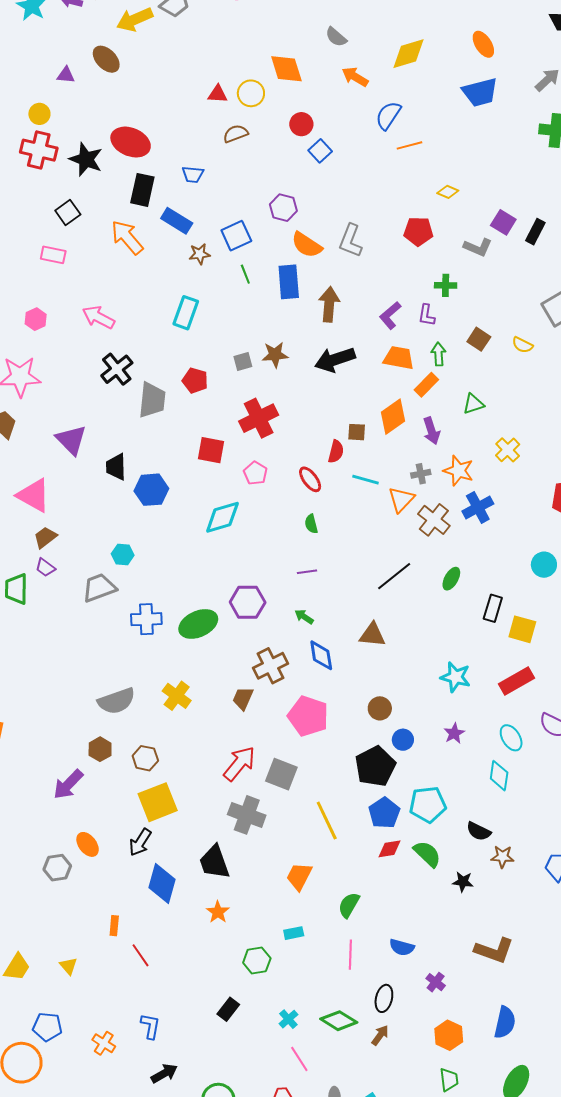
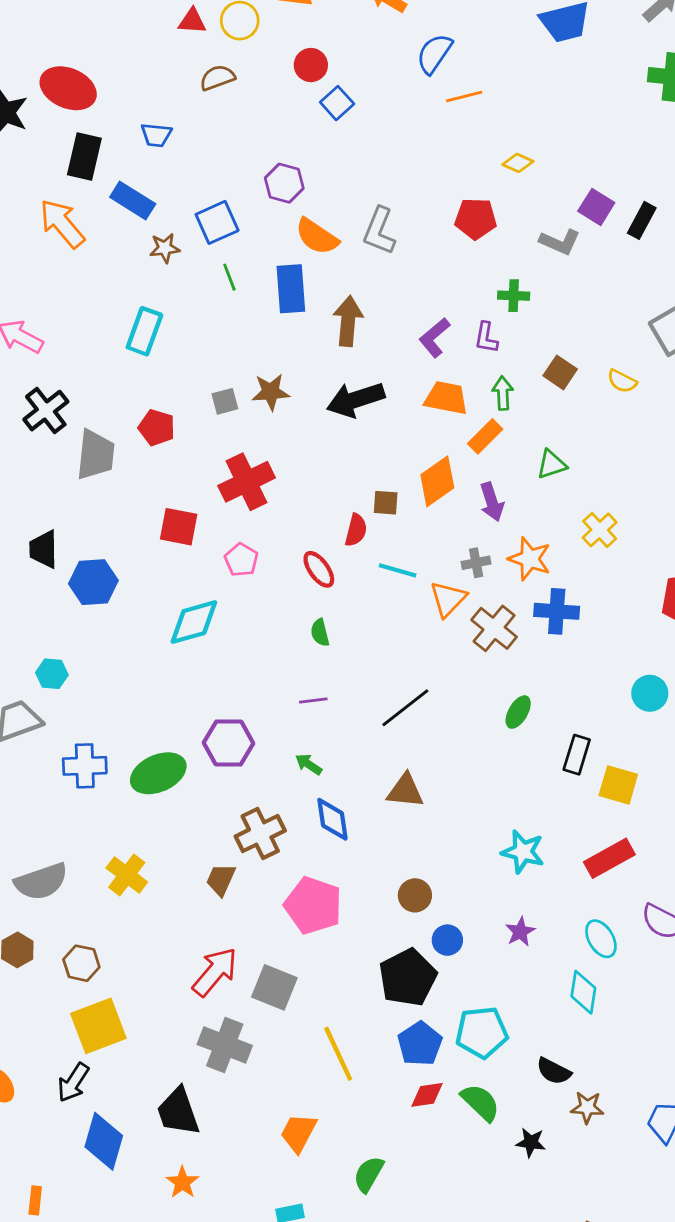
blue cross: (478, 507) -> (557, 611), turned 32
black line: (394, 576) -> (405, 708), moved

